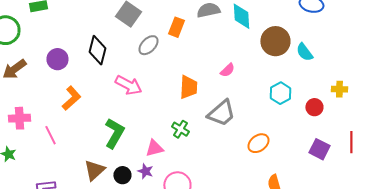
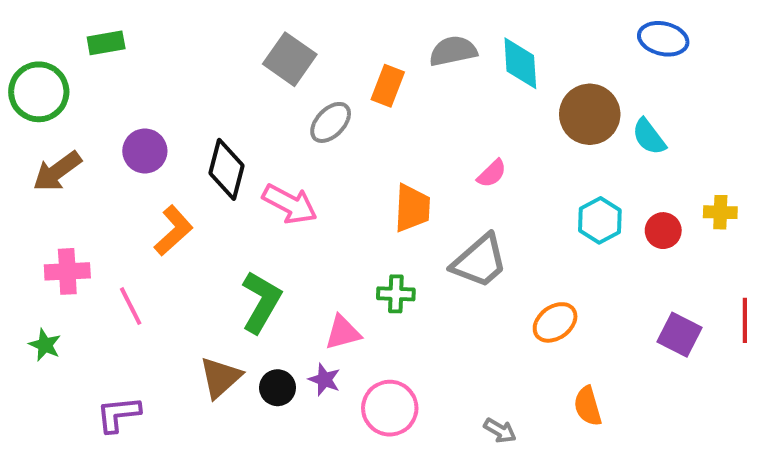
black diamond: (97, 50) -> (226, 169), moved
red circle: (314, 107) -> (663, 231), moved
green cross: (180, 129) -> (396, 294), turned -30

